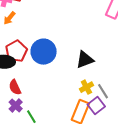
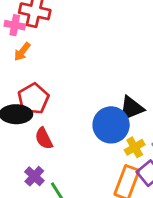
blue circle: (44, 52) -> (111, 125), moved
red semicircle: (15, 87) -> (44, 138), moved

